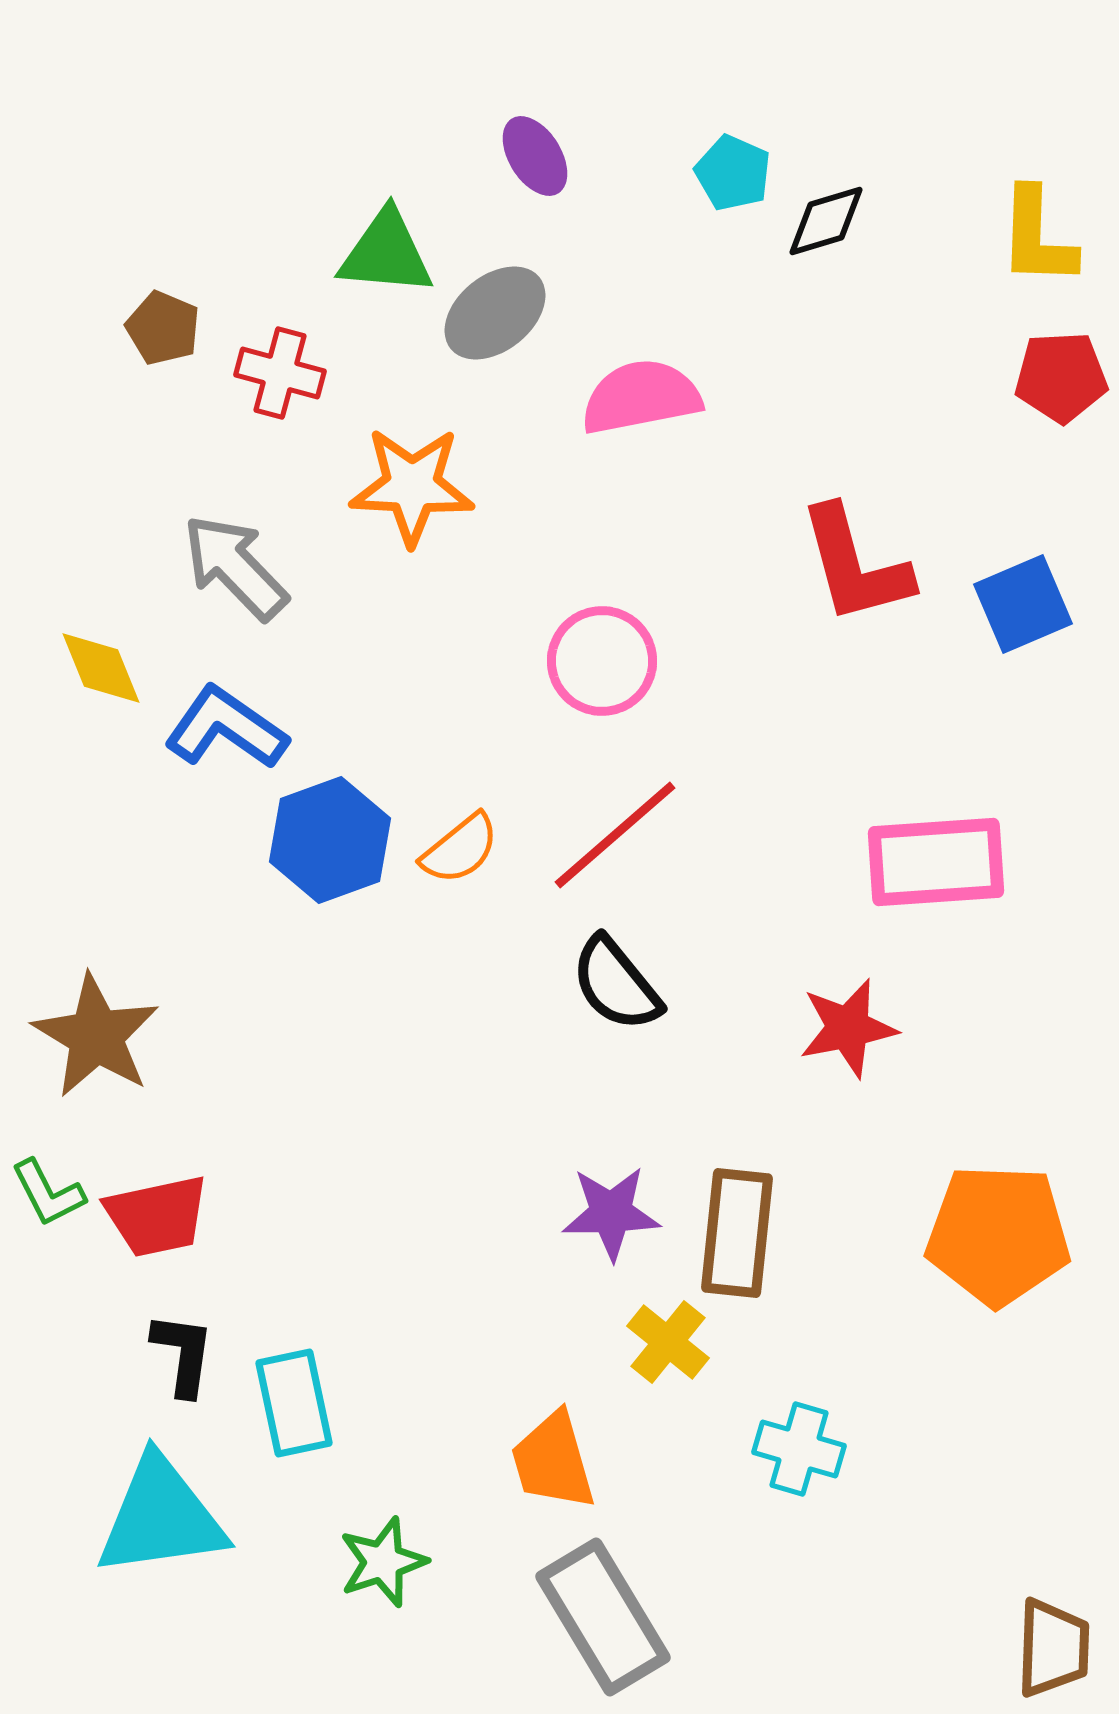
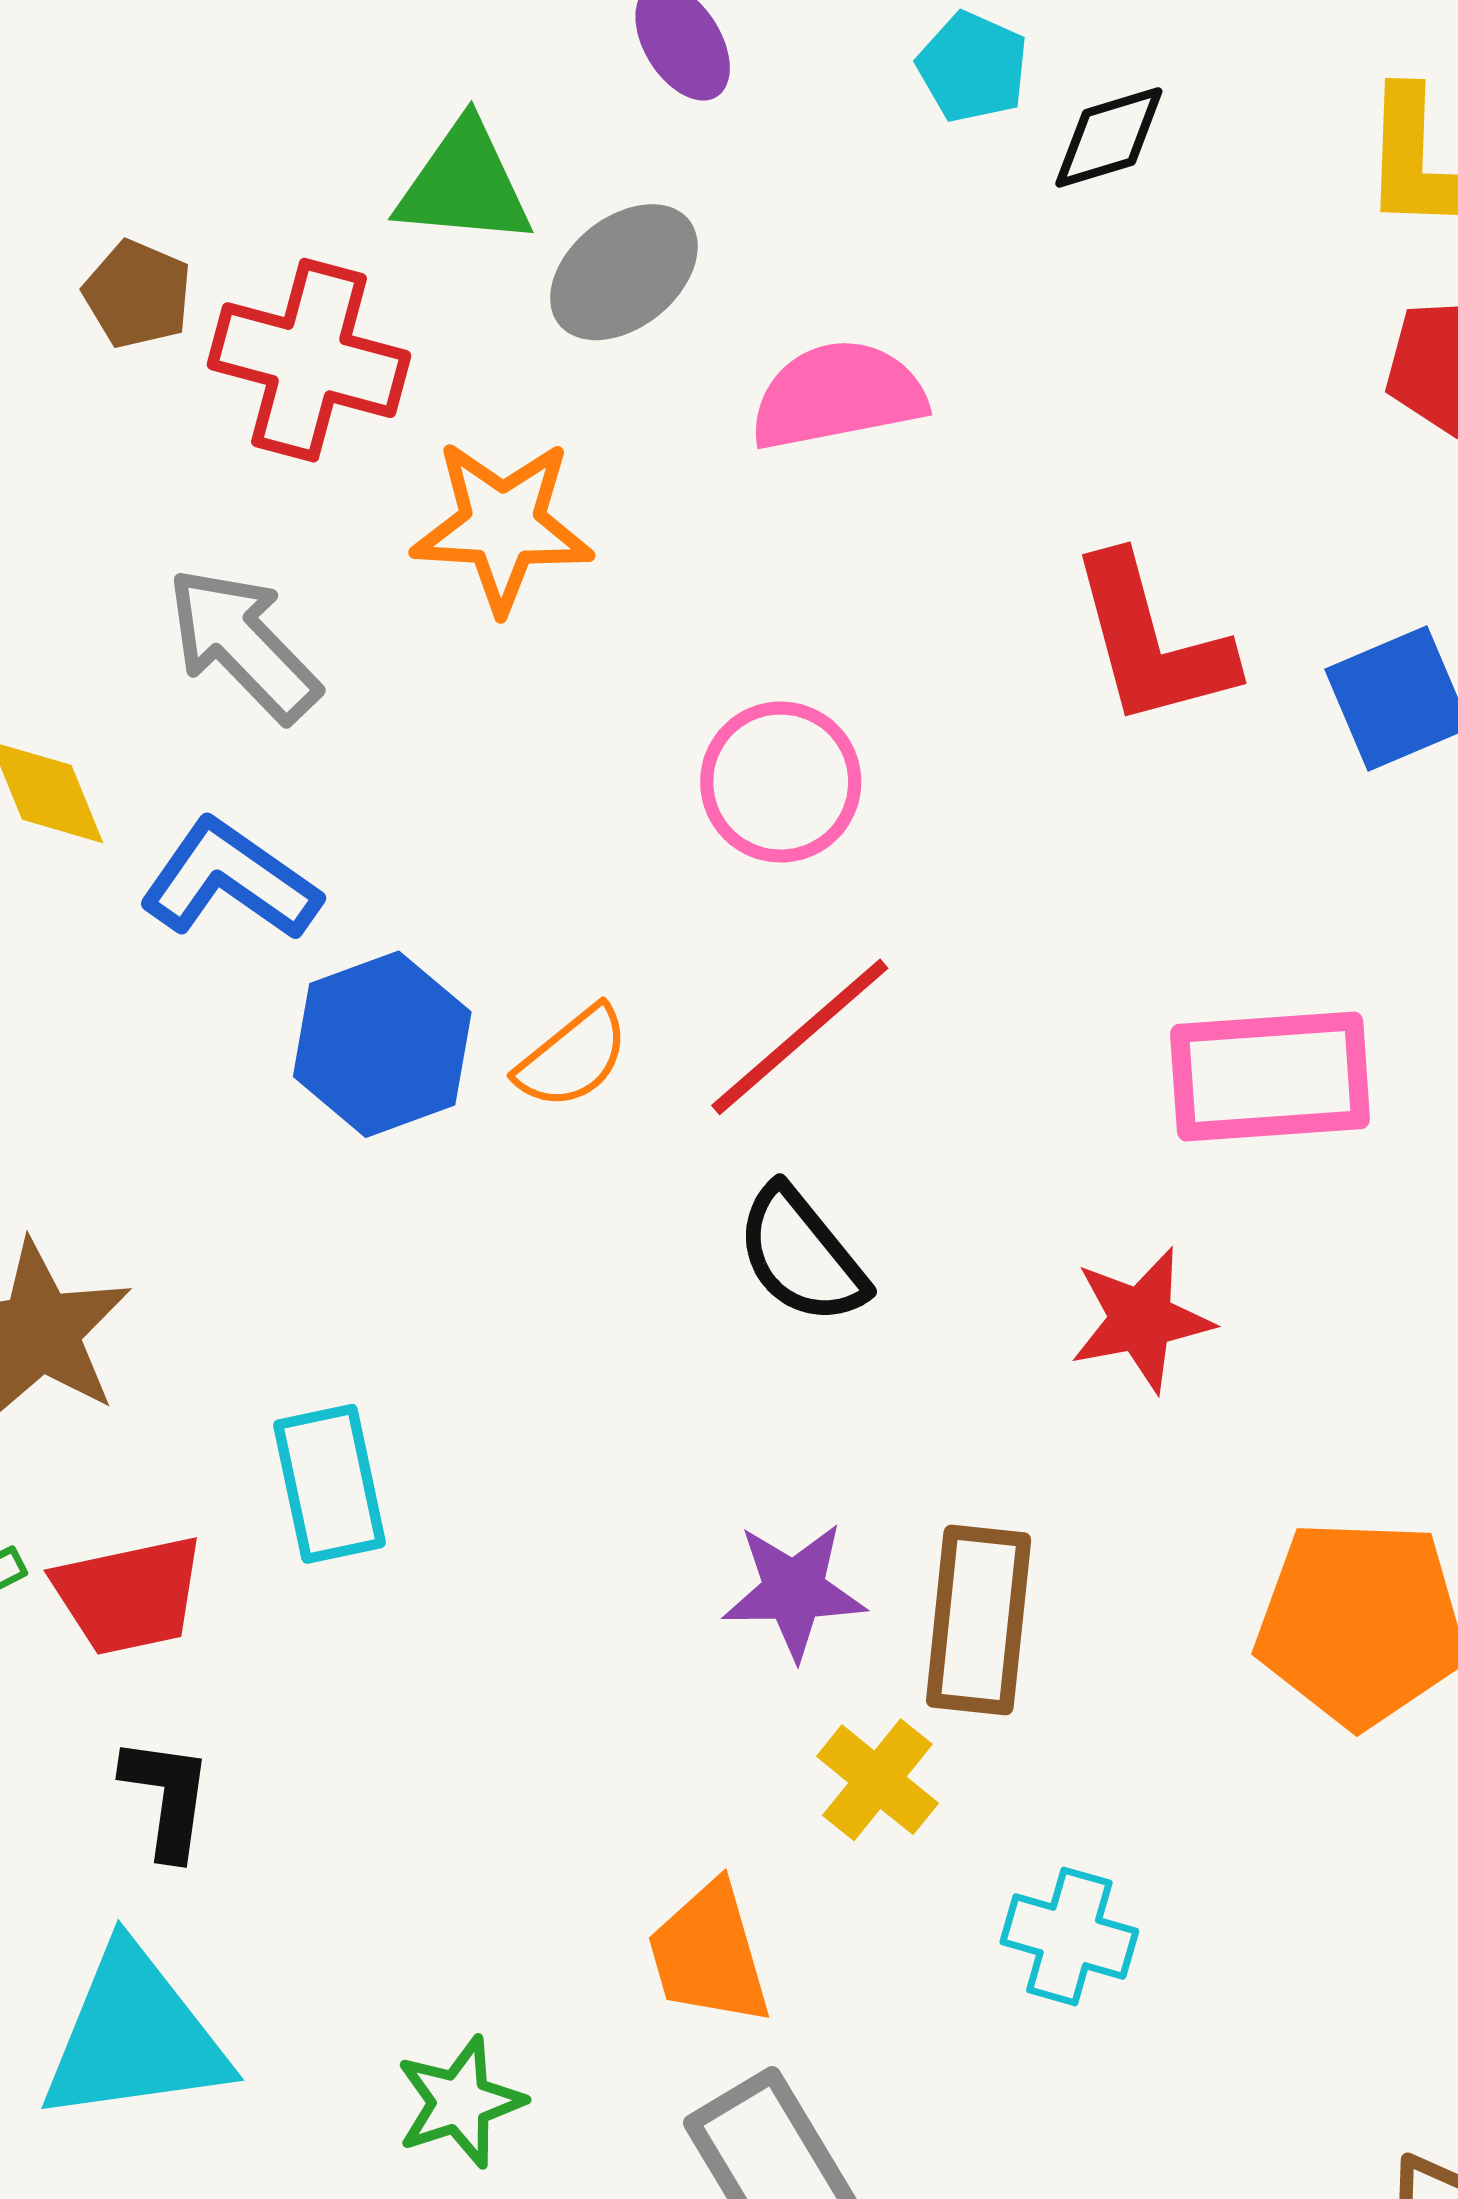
red cross: (280, 373) -> (309, 360), size x1.5
cyan rectangle: (294, 1403) -> (330, 1484), moved

